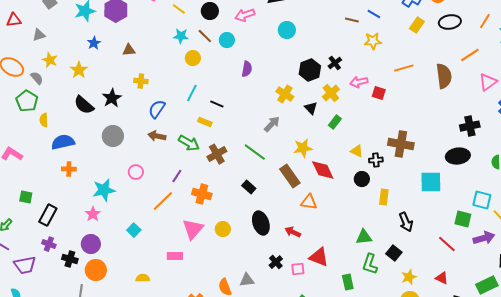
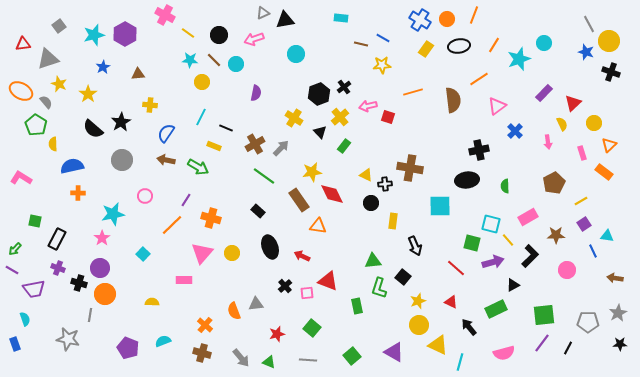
gray triangle: (39, 35) -> (48, 59), size x1.6
brown cross: (217, 154) -> (255, 144), moved

